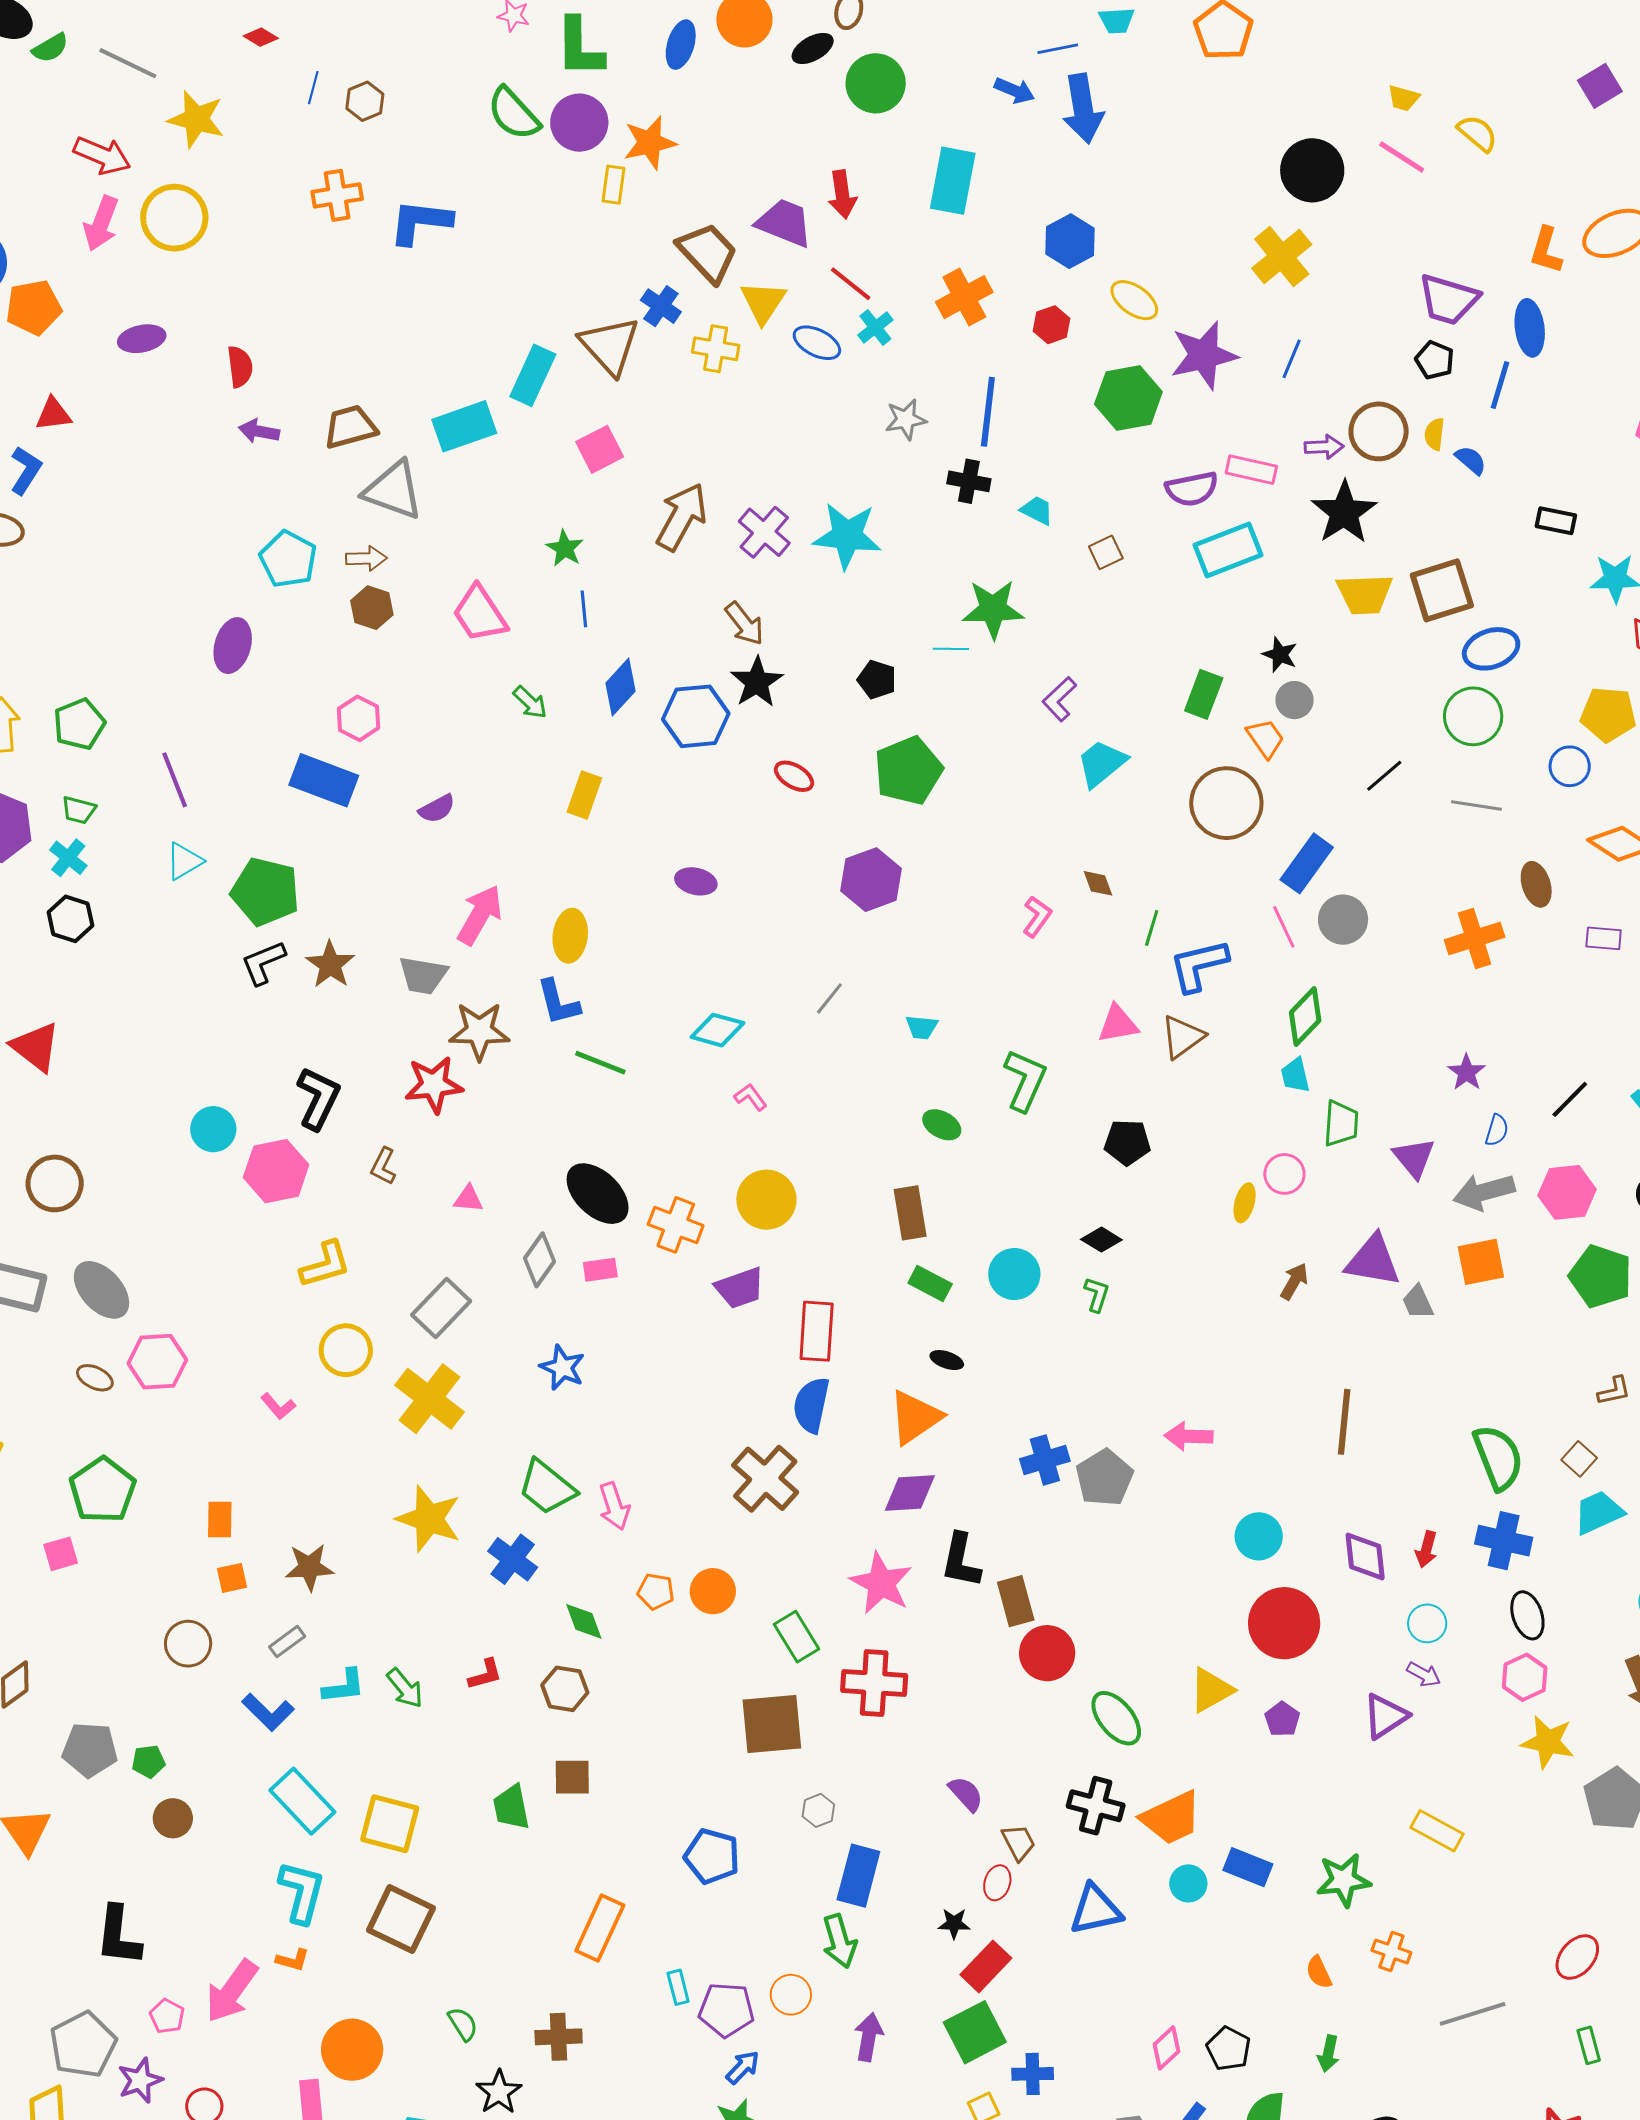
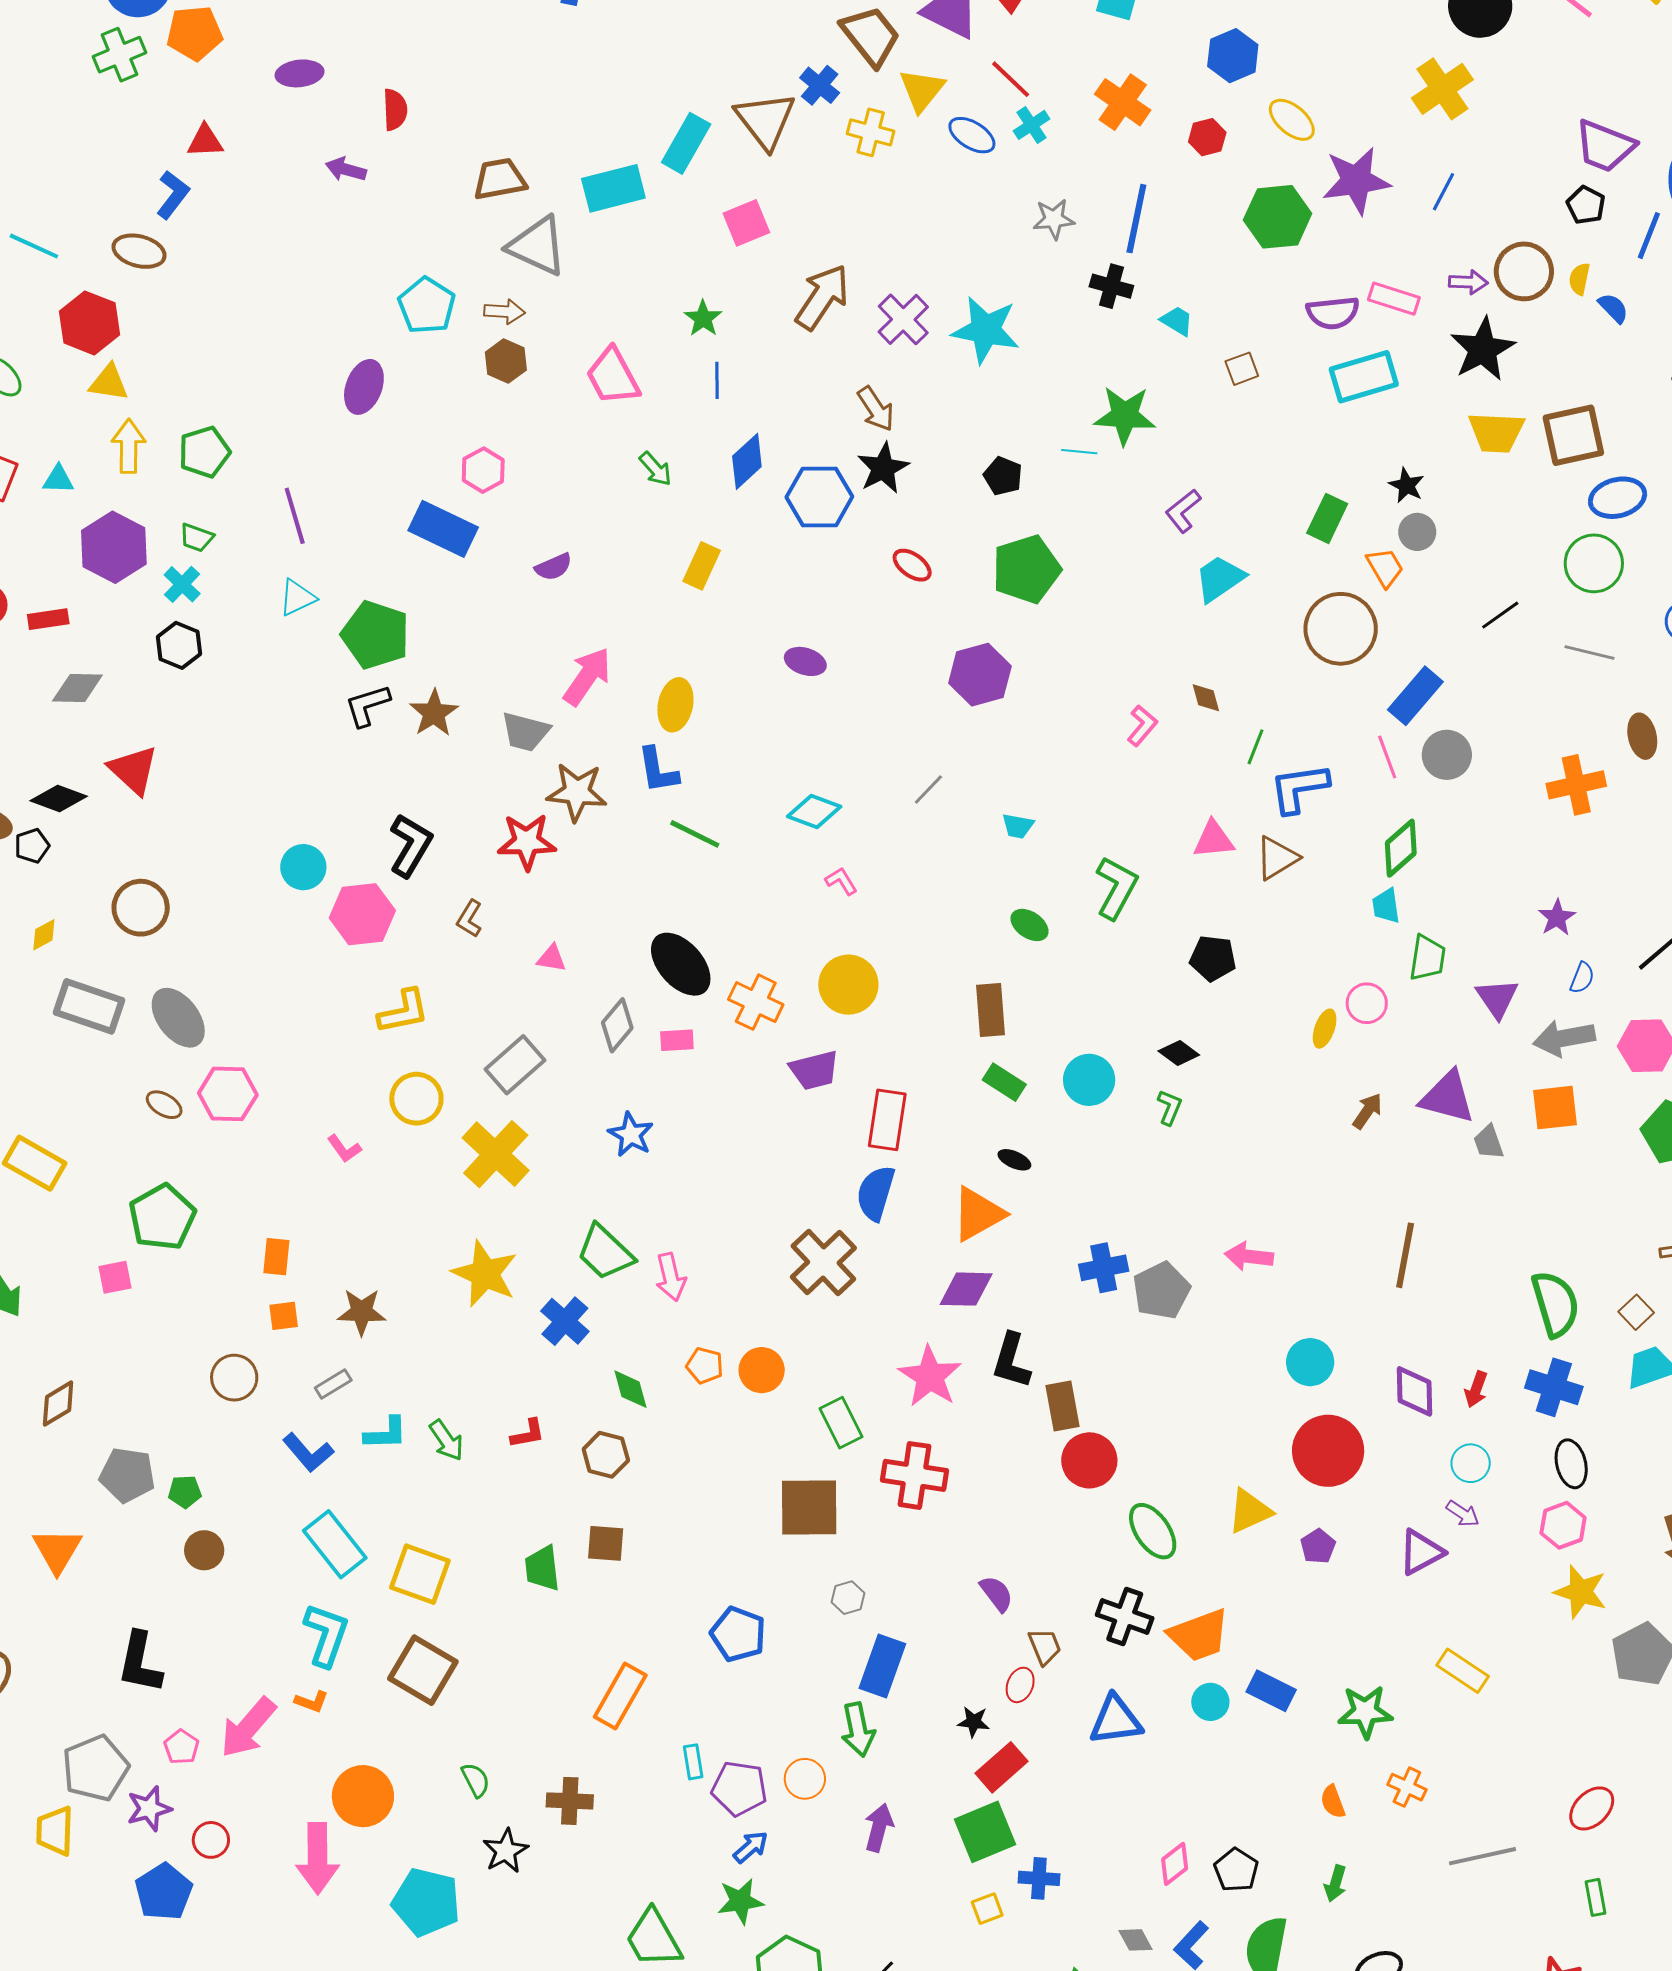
orange cross: (964, 297) -> (1123, 102), turned -32
purple arrow: (259, 431) -> (346, 169), moved

